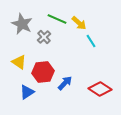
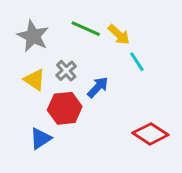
gray cross: (44, 37) -> (66, 71), moved
yellow triangle: (19, 62) -> (35, 80), moved
blue arrow: (65, 83) -> (98, 87), moved

